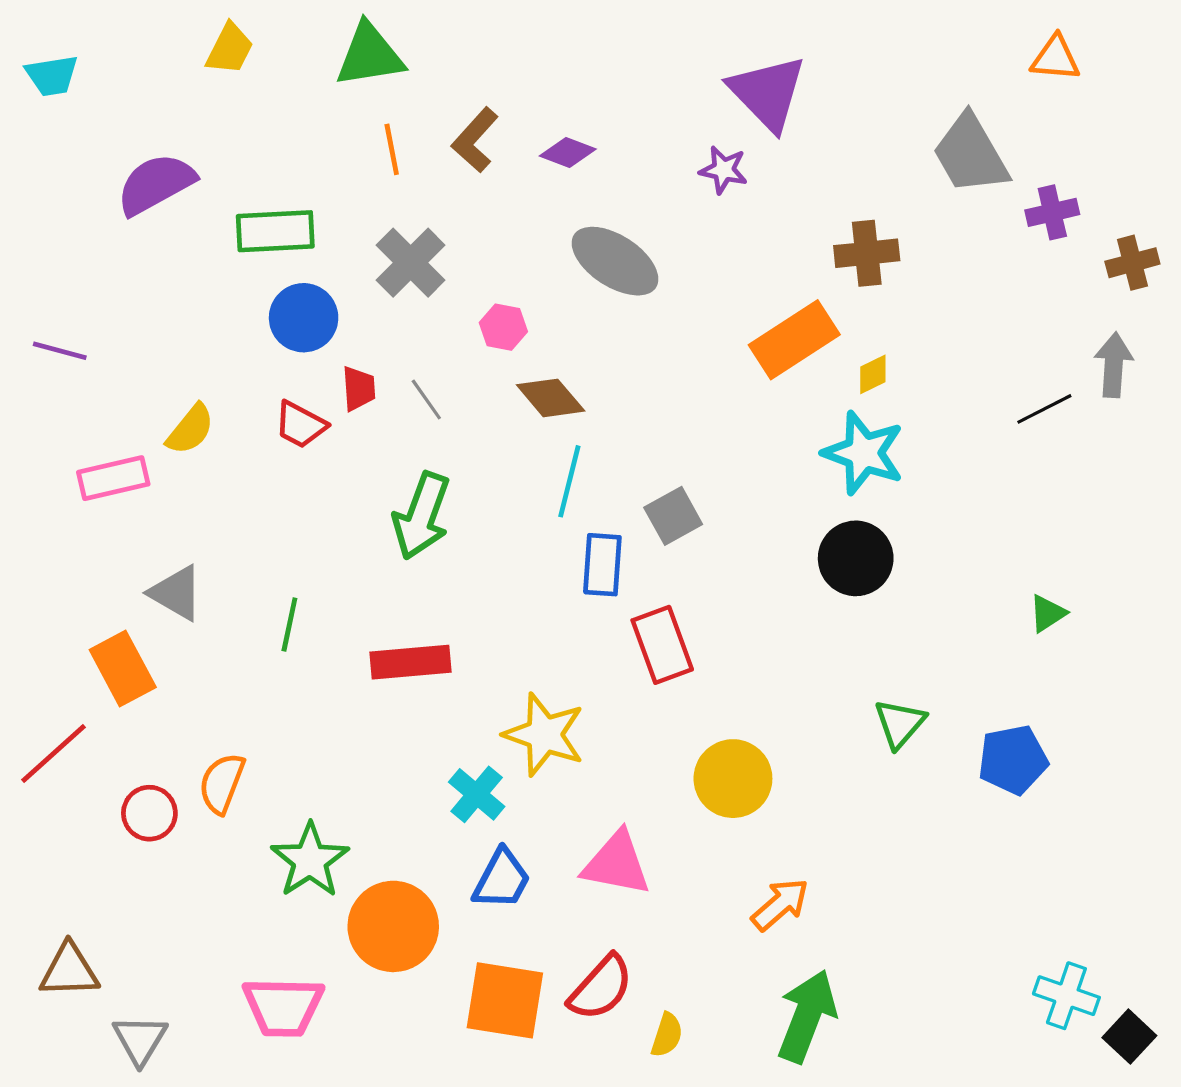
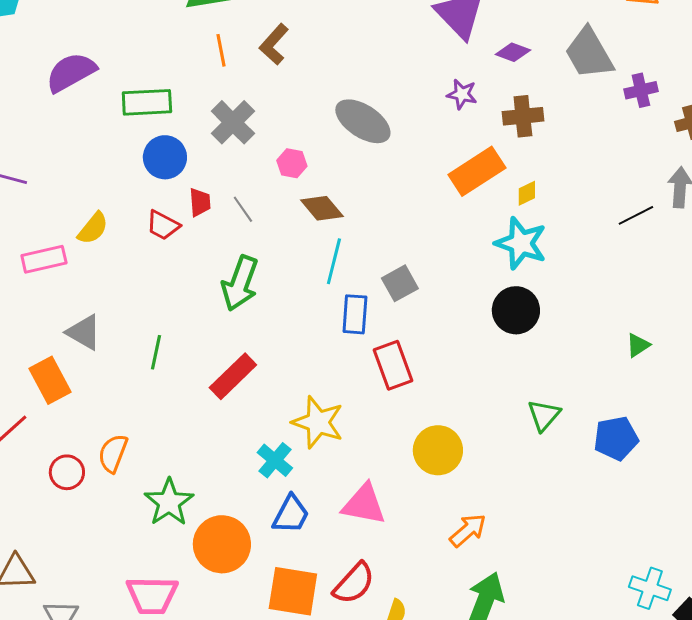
purple diamond: (568, 153) -> (513, 52), moved
purple star: (724, 170) -> (462, 94), moved
red rectangle: (411, 662) -> (233, 376), turned -39

